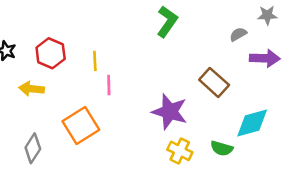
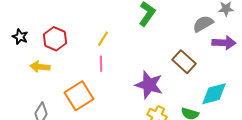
gray semicircle: (238, 34) -> (203, 24), size x1.5
yellow line: (95, 61) -> (103, 39), moved, turned 35

